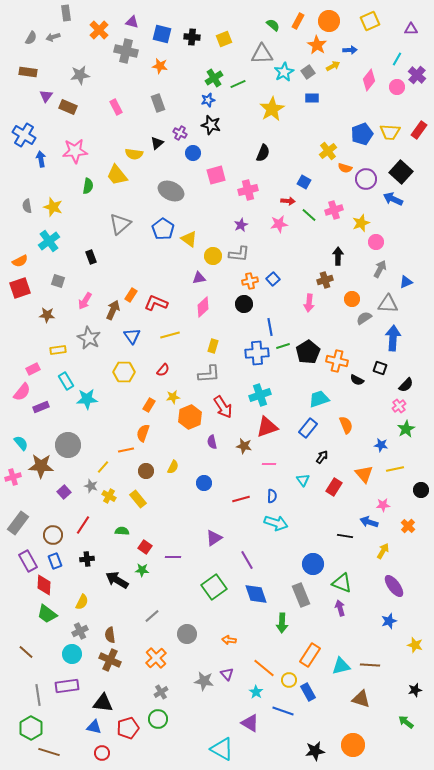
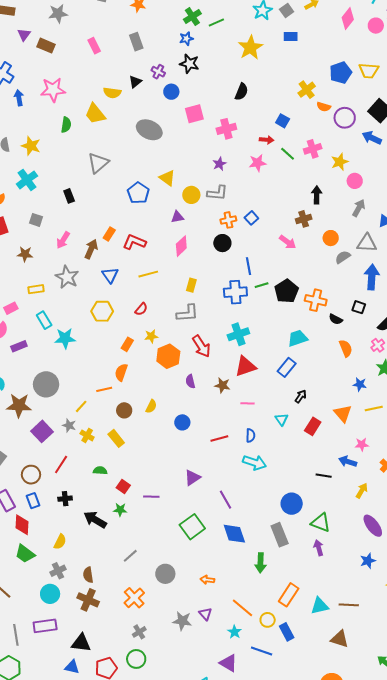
blue pentagon: (163, 229) -> (138, 193), moved
pink arrow: (309, 303) -> (288, 242), turned -60
orange semicircle: (346, 425) -> (346, 348), moved
purple square: (64, 492) -> (42, 431), size x1.5

